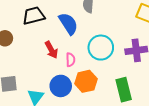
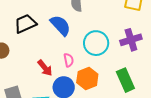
red arrow: (51, 50) -> (45, 68), moved

